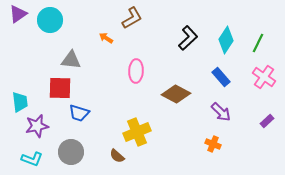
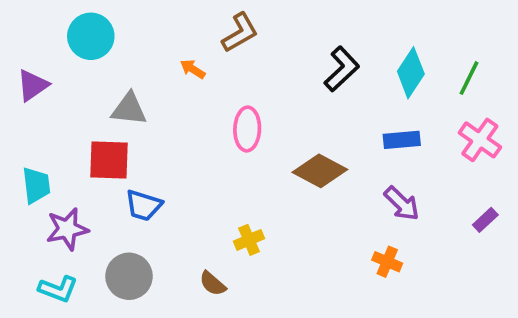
purple triangle: (18, 14) -> (33, 85), moved
blue rectangle: (221, 77) -> (402, 140), turned -54
yellow cross: (137, 132) -> (249, 240), size x0.6

